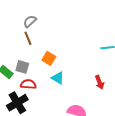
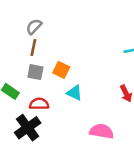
brown line: (28, 38) -> (33, 48), turned 40
gray square: (22, 67) -> (35, 72), moved

